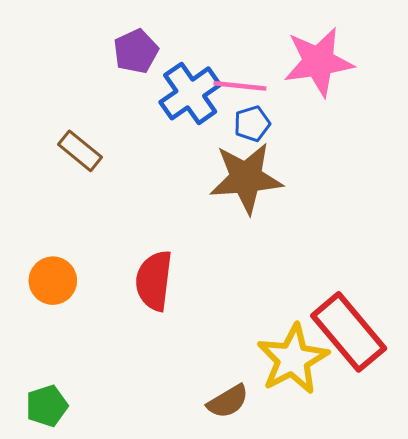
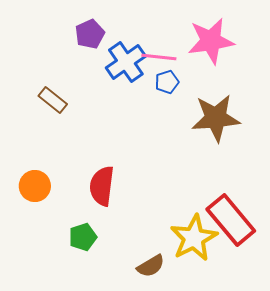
brown star: (246, 178) -> (216, 118), moved
green pentagon: (47, 406) -> (83, 237), moved

